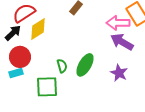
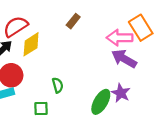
green ellipse: (85, 65) -> (101, 102), moved
green square: (47, 87) -> (41, 109), size x0.6

